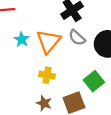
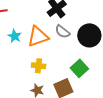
orange triangle: (48, 42) -> (38, 37), turned 35

